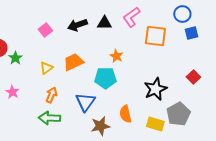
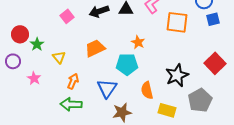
yellow triangle: (46, 68) -> (59, 57), moved, turned -32
red square: (193, 77) -> (215, 63), size x1.5
orange semicircle: (125, 114) -> (147, 90), moved
yellow rectangle: (155, 124) -> (167, 110), moved

